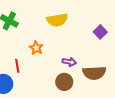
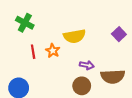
yellow semicircle: (57, 20) -> (74, 36), moved
red line: (17, 66) -> (33, 52), moved

